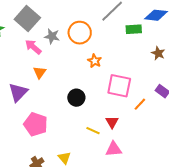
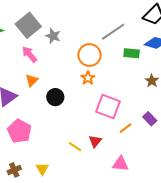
orange circle: (80, 33) -> (89, 55), moved
gray star: (52, 36) -> (53, 36), moved
black circle: (76, 98) -> (55, 97), moved
pink triangle: (114, 149) -> (120, 164), moved

